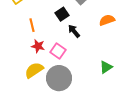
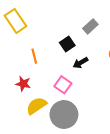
black arrow: (74, 31) -> (80, 63), turned -80
red star: (38, 46) -> (23, 84), moved

